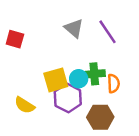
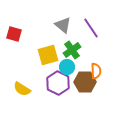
green cross: (94, 74) -> (72, 50), moved, turned -30
yellow square: (56, 80) -> (48, 55), moved
brown hexagon: (100, 117) -> (85, 82), moved

